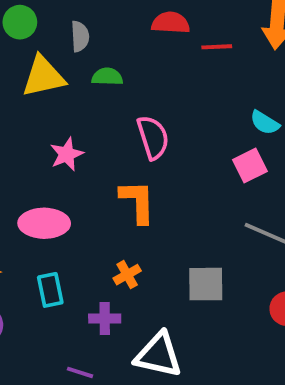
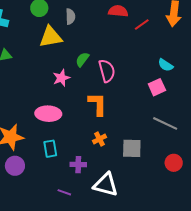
red line: (217, 47) -> (142, 24), turned -35
green semicircle: (107, 77) -> (82, 59), moved, turned -56
orange cross: (127, 275) -> (99, 139), moved

